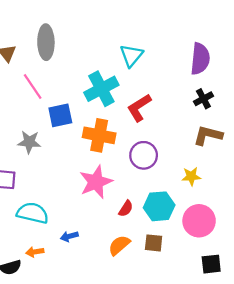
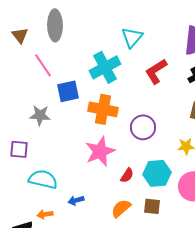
red L-shape: (139, 108) -> (156, 71), moved

